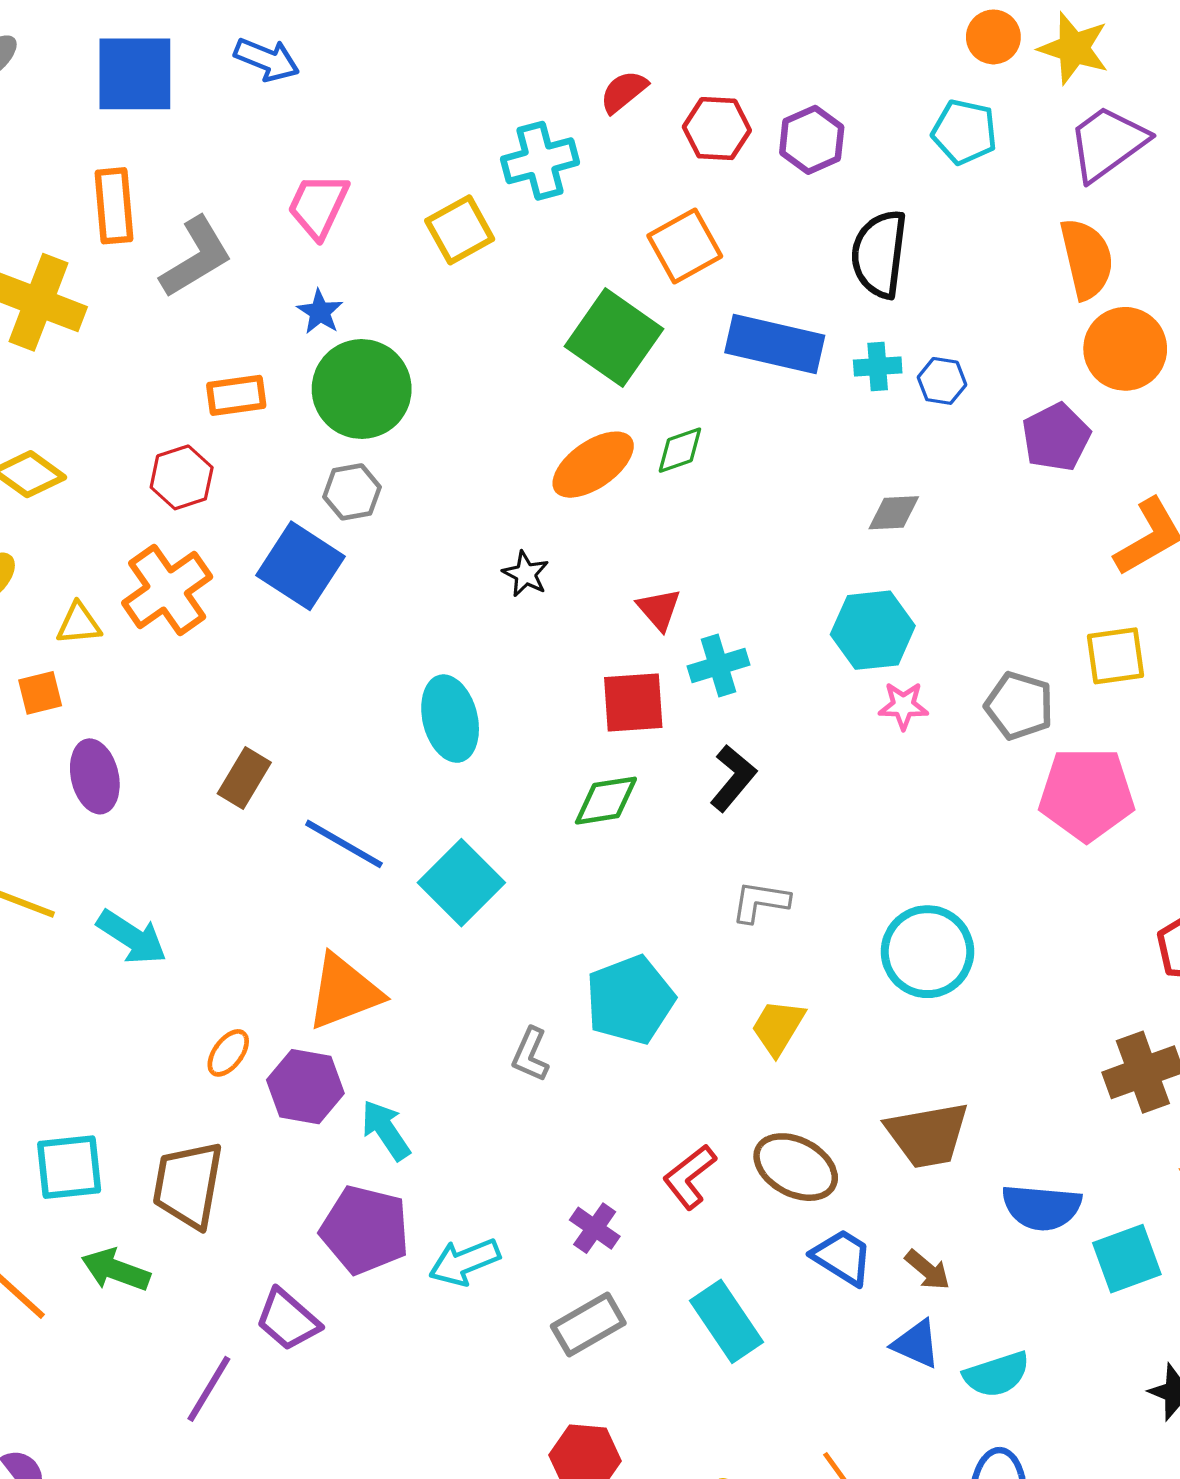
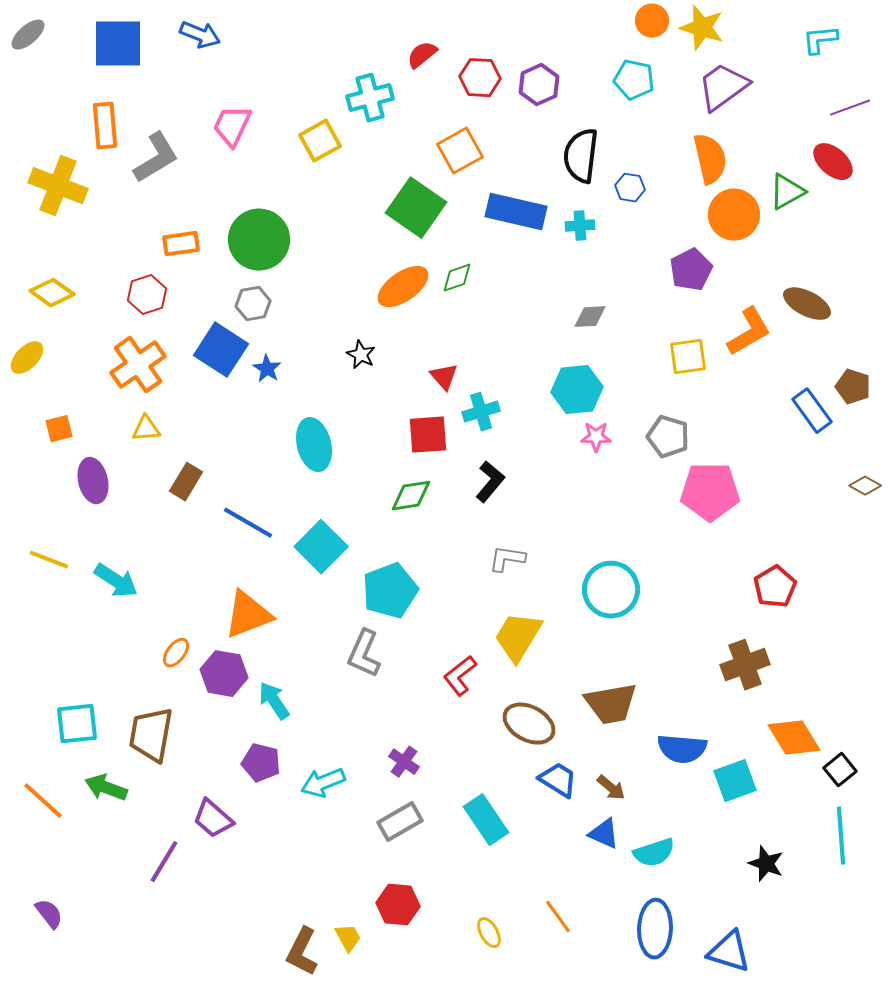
blue star: (320, 312) -> (267, 369), moved
blue hexagon: (942, 381) -> (630, 188), moved
yellow triangle: (79, 624) -> (146, 429), moved
yellow square: (1116, 656) -> (688, 357), moved
cyan pentagon: (630, 1000) -> (390, 591), moved
yellow trapezoid: (778, 1027) -> (518, 637), size x1.4
gray L-shape: (530, 1055) -> (364, 654), size x1.4
red L-shape: (690, 1177) -> (460, 676), moved
purple pentagon: (365, 1230) -> (261, 763), size x0.7

